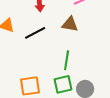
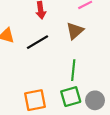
brown triangle: (70, 24) -> (75, 31), turned -48

